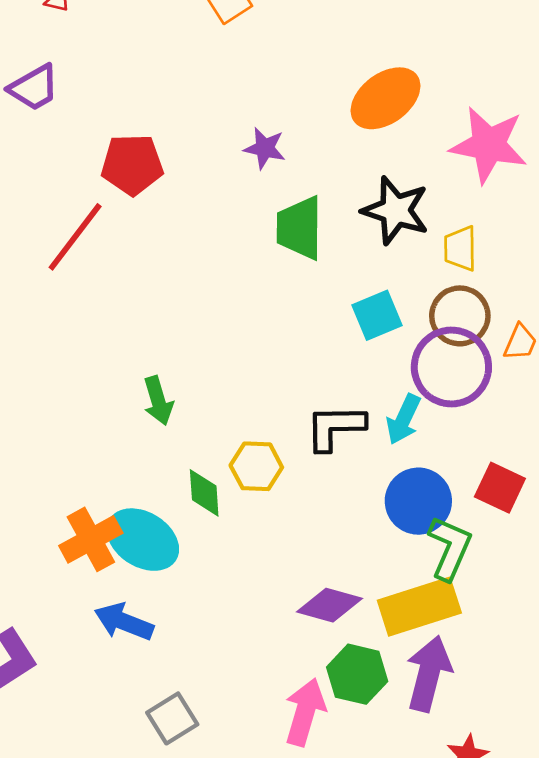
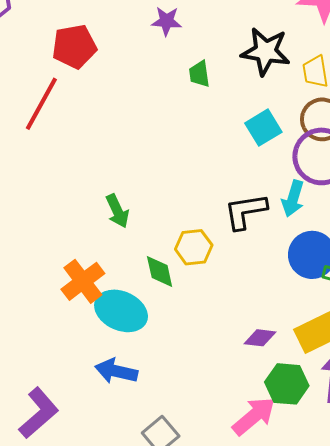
green trapezoid: (300, 228) -> (199, 74), size x0.6
orange cross: (91, 539) -> (83, 281), moved
purple diamond: (330, 605) -> (260, 338), size x0.7
pink arrow: (305, 712) -> (254, 416), turned 42

